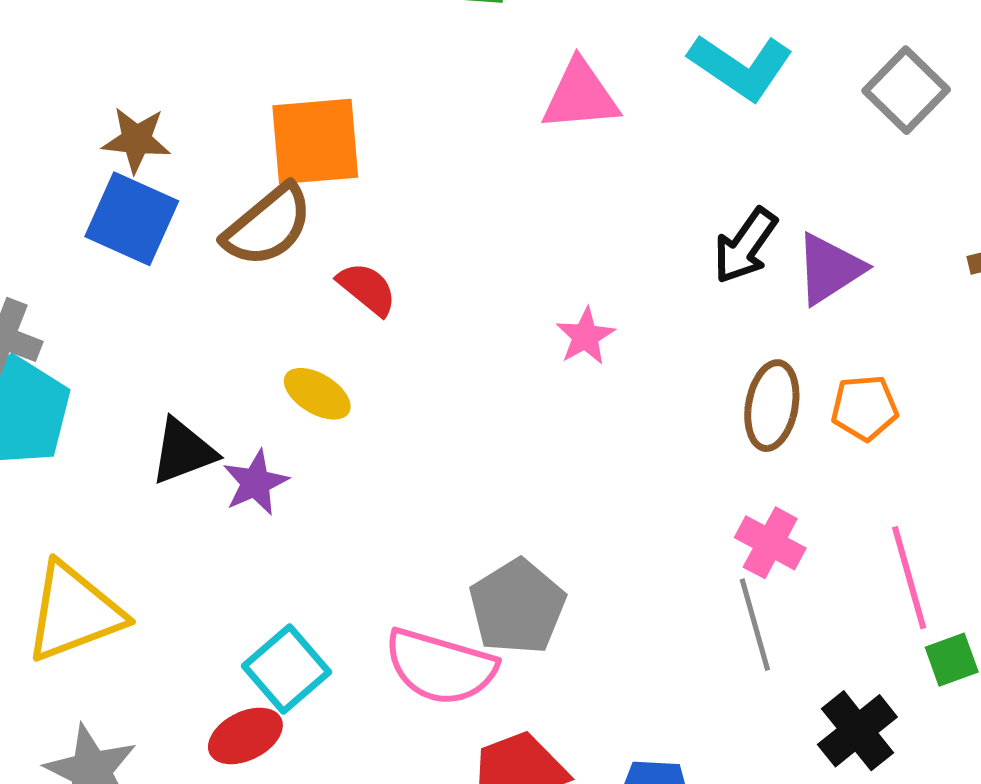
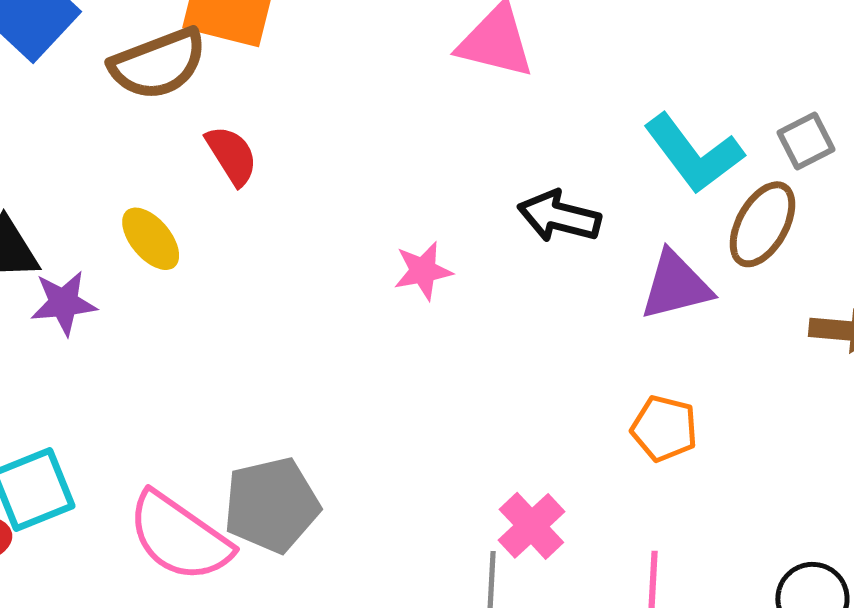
cyan L-shape: (741, 67) -> (694, 154), moved
gray square: (906, 90) -> (806, 141), size x0.7
black arrow: (745, 246) -> (559, 216), moved, turned 50
brown ellipse: (772, 406) -> (762, 224), moved

